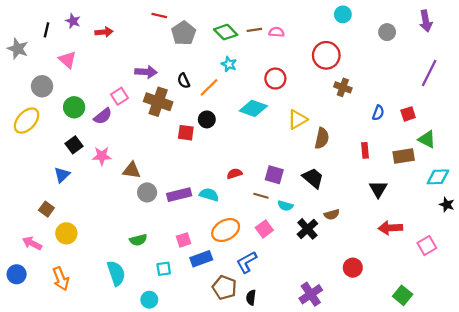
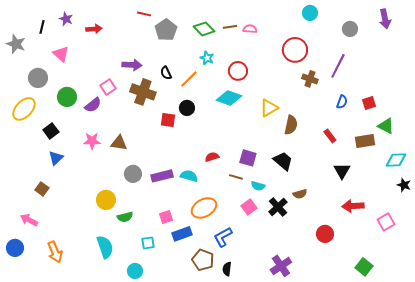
purple line: (429, 73) -> (338, 66), moved
red circle: (275, 79) -> (238, 71), moved
black square: (74, 145) -> (51, 131), moved
red rectangle: (365, 150) -> (330, 136), turned -32
brown triangle: (132, 170) -> (119, 143), moved
pink square: (264, 229) -> (249, 207), moved
yellow circle: (66, 233) -> (106, 200), moved
red circle: (353, 268) -> (325, 234), moved

